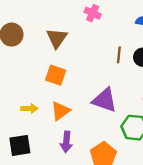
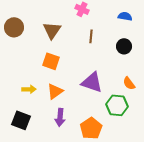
brown line: (119, 55) -> (91, 36), moved
black square: (20, 145) -> (21, 120), turned 30

